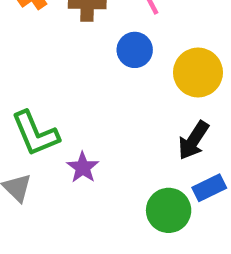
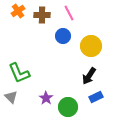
purple star: (83, 167) -> (46, 98), moved
green circle: (169, 210) -> (68, 107), moved

